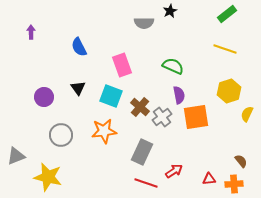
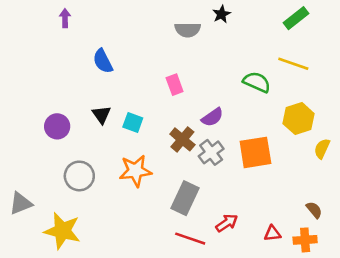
purple arrow: (31, 32) -> (65, 18), moved
pink rectangle: (122, 65) -> (175, 85), moved, size x0.7
green semicircle: (173, 66) -> (257, 82), moved
purple semicircle: (179, 95) -> (212, 117), moved, turned 66
cyan square: (111, 96) -> (133, 122), moved, size x0.7

